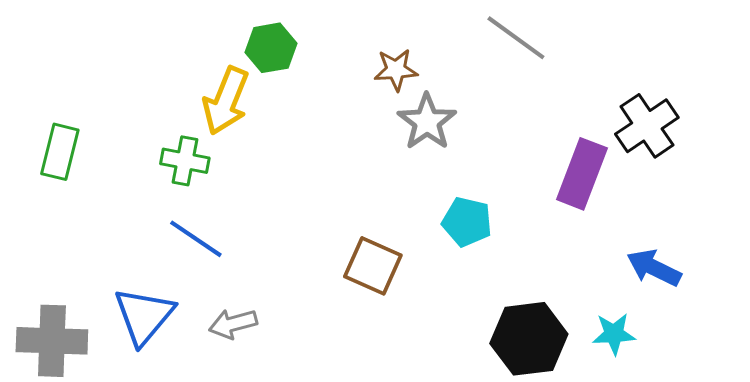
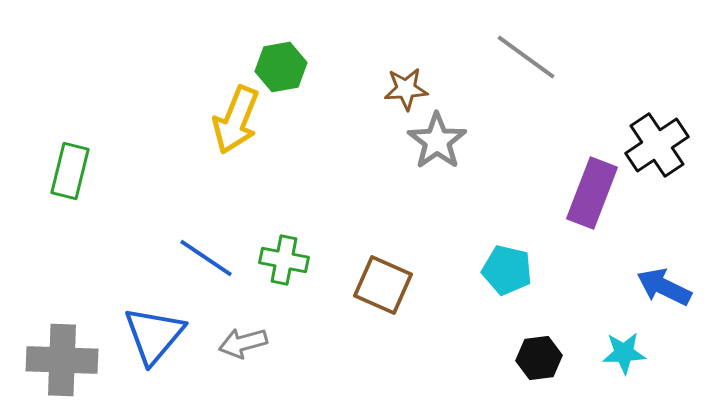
green cross: (185, 161) -> (284, 260), moved
cyan pentagon: (467, 222) -> (507, 270), moved
black hexagon: (529, 339) -> (539, 358), size x0.6

